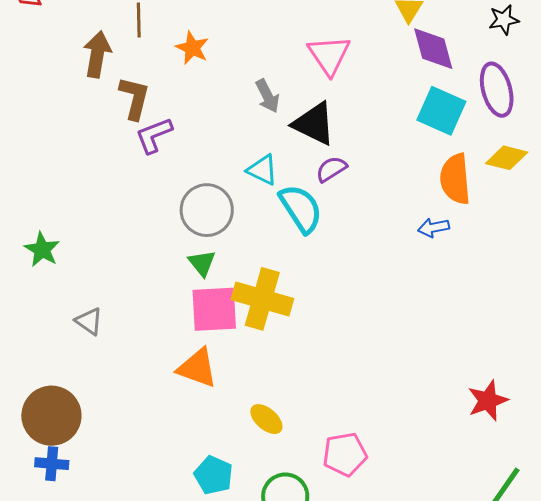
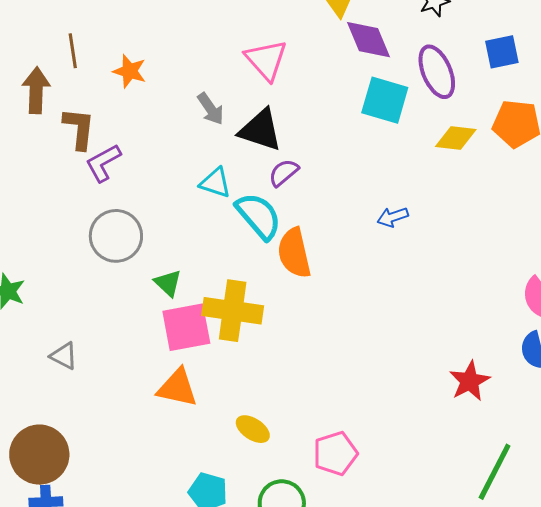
orange semicircle: (455, 179) -> (294, 253), moved
gray circle: (207, 210) -> (116, 236), moved

